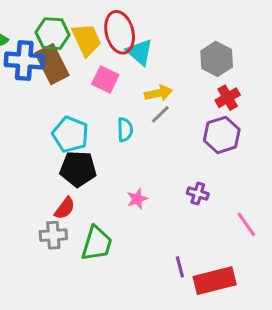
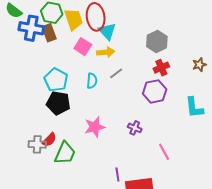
brown rectangle: (52, 64) -> (49, 33), size x0.7
yellow arrow: (158, 93) -> (106, 52), moved
pink star: (137, 199) -> (95, 127), size x1.5
red semicircle: (65, 208) -> (49, 140), moved

